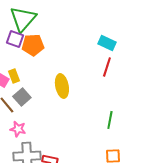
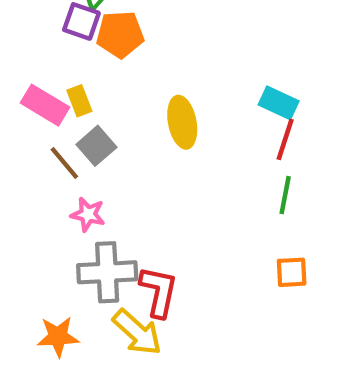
cyan rectangle: (107, 43) -> (279, 103), moved
red line: (107, 67) -> (285, 139), moved

